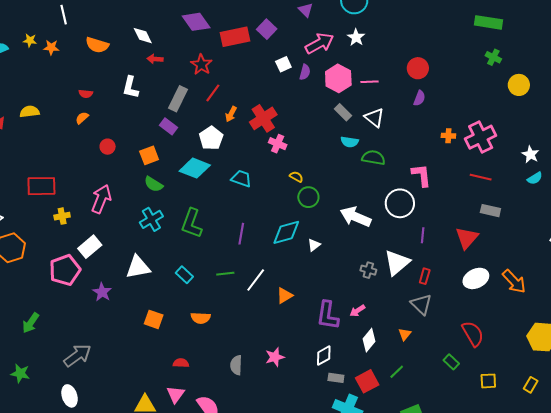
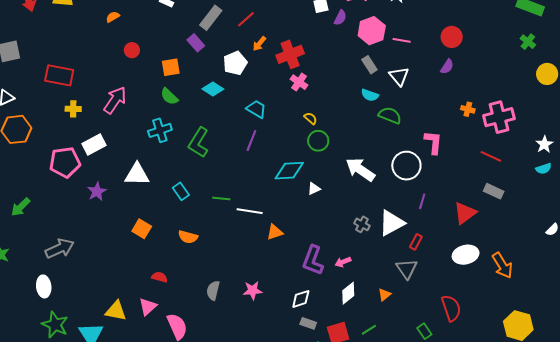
cyan diamond: (195, 168) -> (213, 89), size x0.7
purple line: (241, 234) -> (251, 141), moved
white line: (256, 280) -> (250, 211), turned 50

